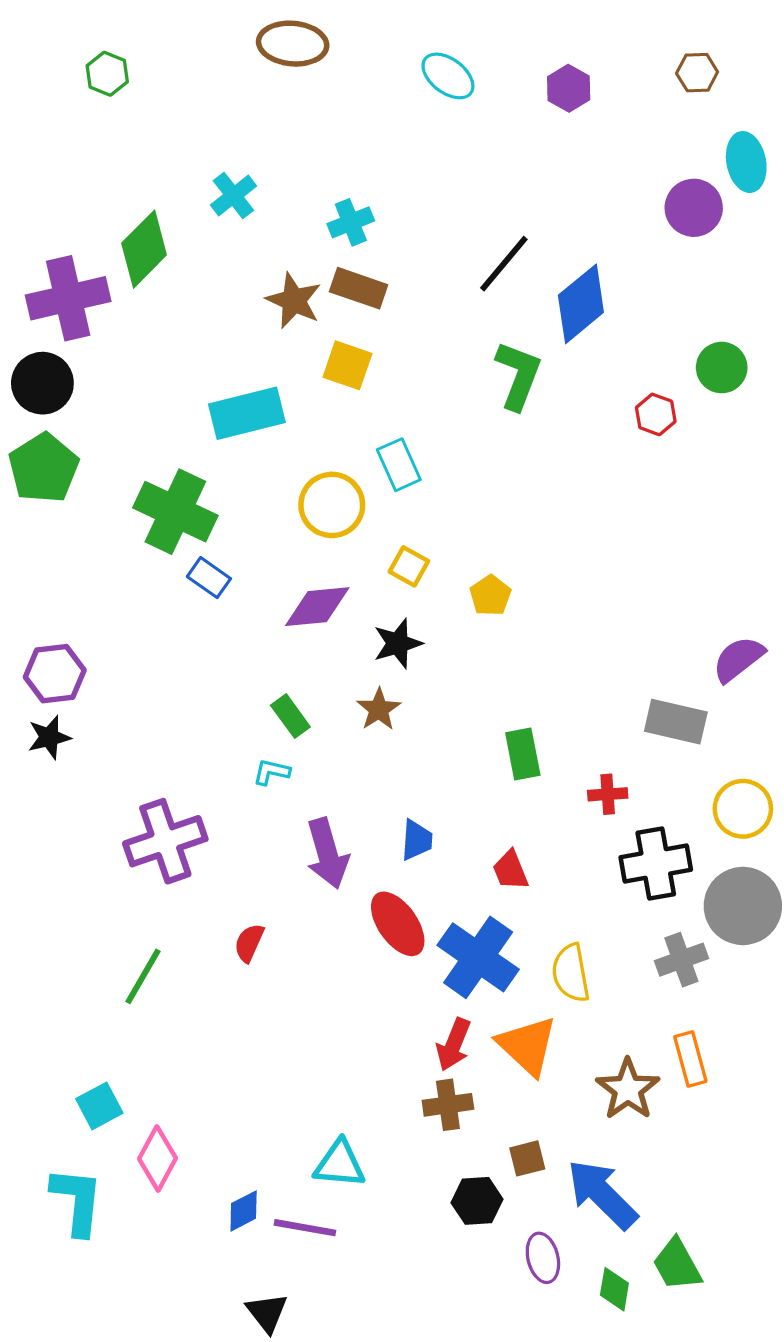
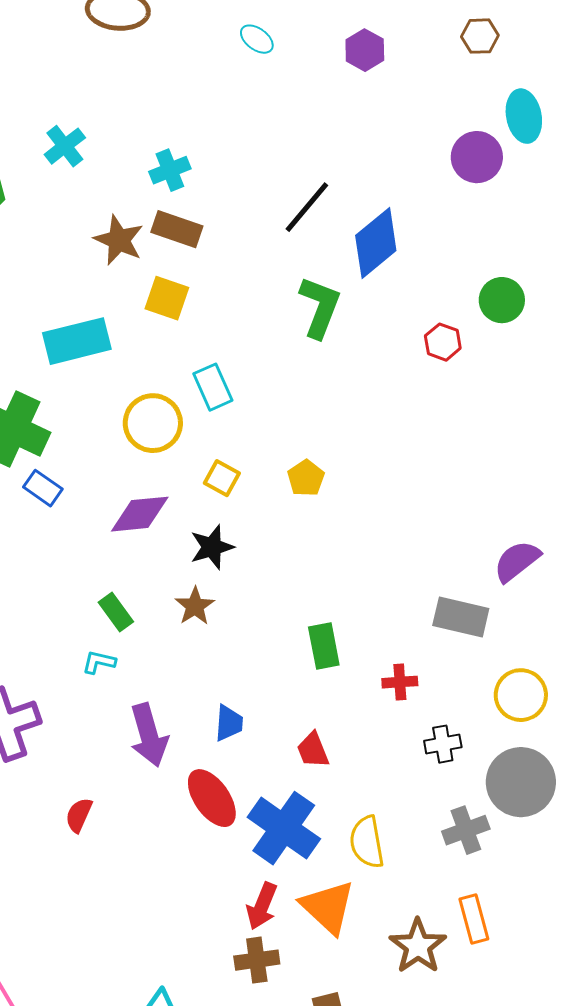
cyan ellipse: (448, 76) -> (257, 39), size x0.7
yellow pentagon: (490, 595) -> (306, 478), moved
black cross: (656, 864) -> (443, 744), size x0.6

